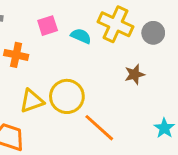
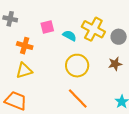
brown star: (135, 74) -> (115, 64), moved
yellow circle: (67, 96) -> (77, 66), moved
yellow triangle: (32, 101) -> (24, 71), moved

